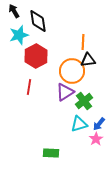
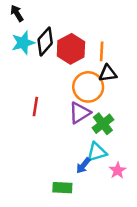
black diamond: (38, 21) -> (45, 41), moved, turned 50
red hexagon: (36, 56) -> (71, 49), moved
blue arrow: (99, 124) -> (83, 166), moved

